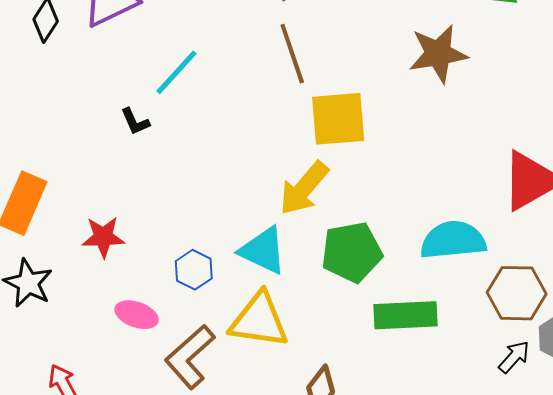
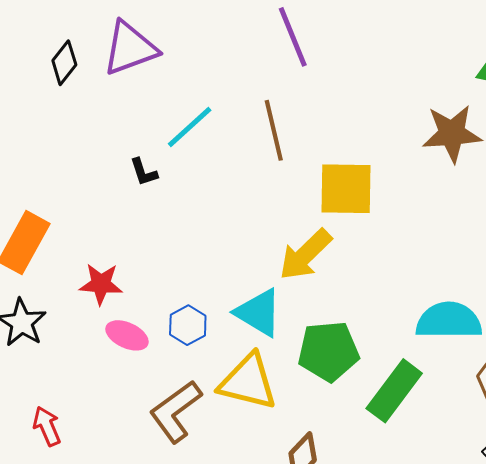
brown line: (292, 54) -> (274, 130), moved
green pentagon: (352, 252) -> (328, 351), moved
pink ellipse: (137, 315) -> (127, 335), moved
green rectangle: (405, 315) -> (394, 391), turned -56

